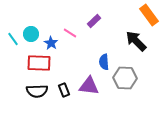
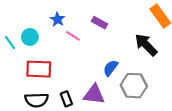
purple rectangle: (94, 21) -> (100, 23), turned 72
blue star: (51, 43) -> (58, 19), moved
blue semicircle: (104, 62) -> (111, 68), turned 42

